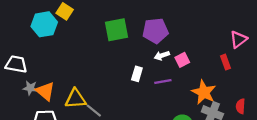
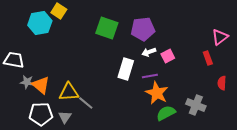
green square: (116, 30) -> (107, 28), turned 30
white rectangle: (137, 74) -> (126, 69), size x1.5
orange star: (204, 92) -> (157, 93), moved
red semicircle: (241, 106) -> (222, 83), moved

